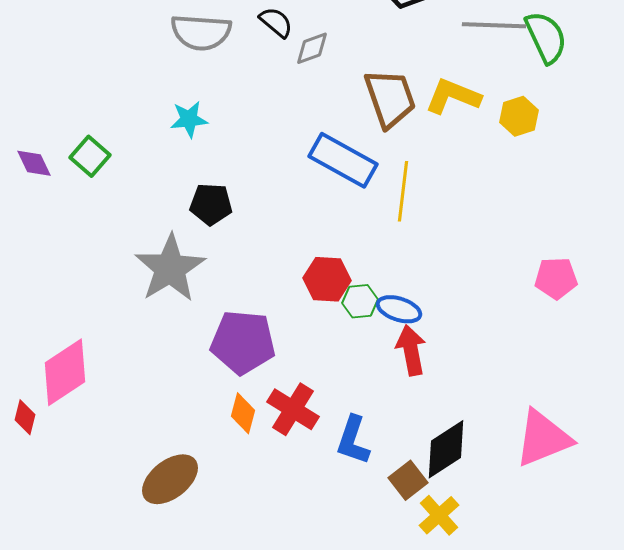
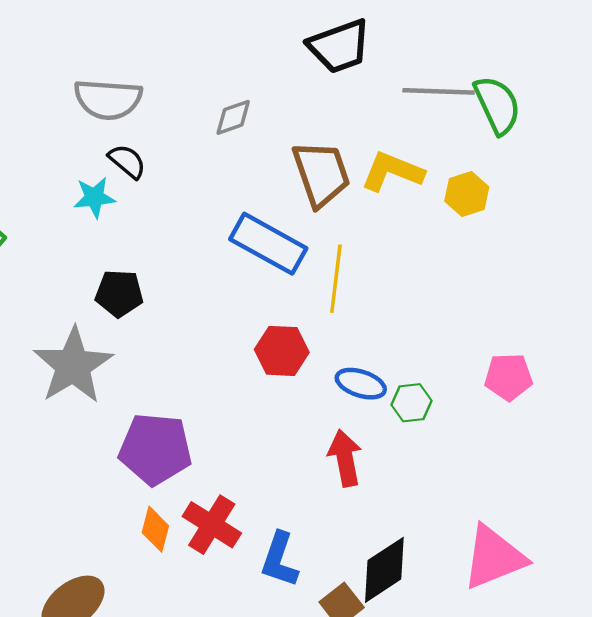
black semicircle: (276, 22) -> (127, 161), moved
red hexagon: (327, 279) -> (282, 351), moved
green hexagon: (360, 301) -> (411, 403), moved
blue ellipse: (399, 309) -> (361, 384), moved

